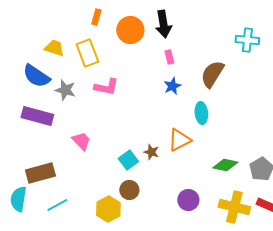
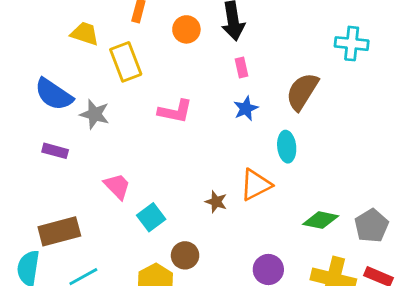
orange circle: (130, 30) -> (186, 29), size x0.7
yellow trapezoid: (54, 48) -> (85, 34), moved
pink L-shape: (106, 87) -> (175, 111), moved
purple rectangle: (37, 116) -> (55, 151), size x0.6
cyan square: (128, 160) -> (151, 217), moved

